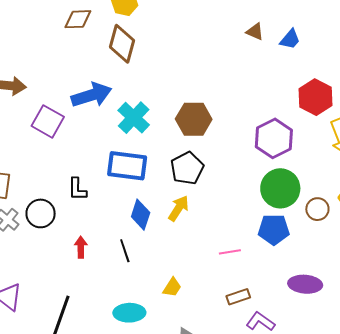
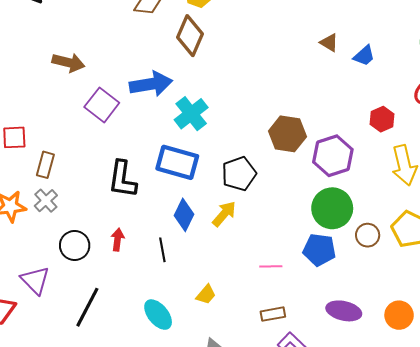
red hexagon: (316, 97) -> (382, 119), size x0.7
brown hexagon: (194, 119) -> (287, 134), moved
black L-shape: (77, 189) -> (122, 179), size x1.5
black circle: (41, 213) -> (75, 245), moved
cyan ellipse: (129, 313) -> (158, 315), turned 44

